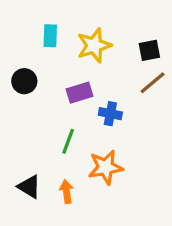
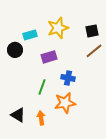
cyan rectangle: (50, 36) -> (30, 35), moved, turned 72
blue cross: (110, 114) -> (68, 78), moved

